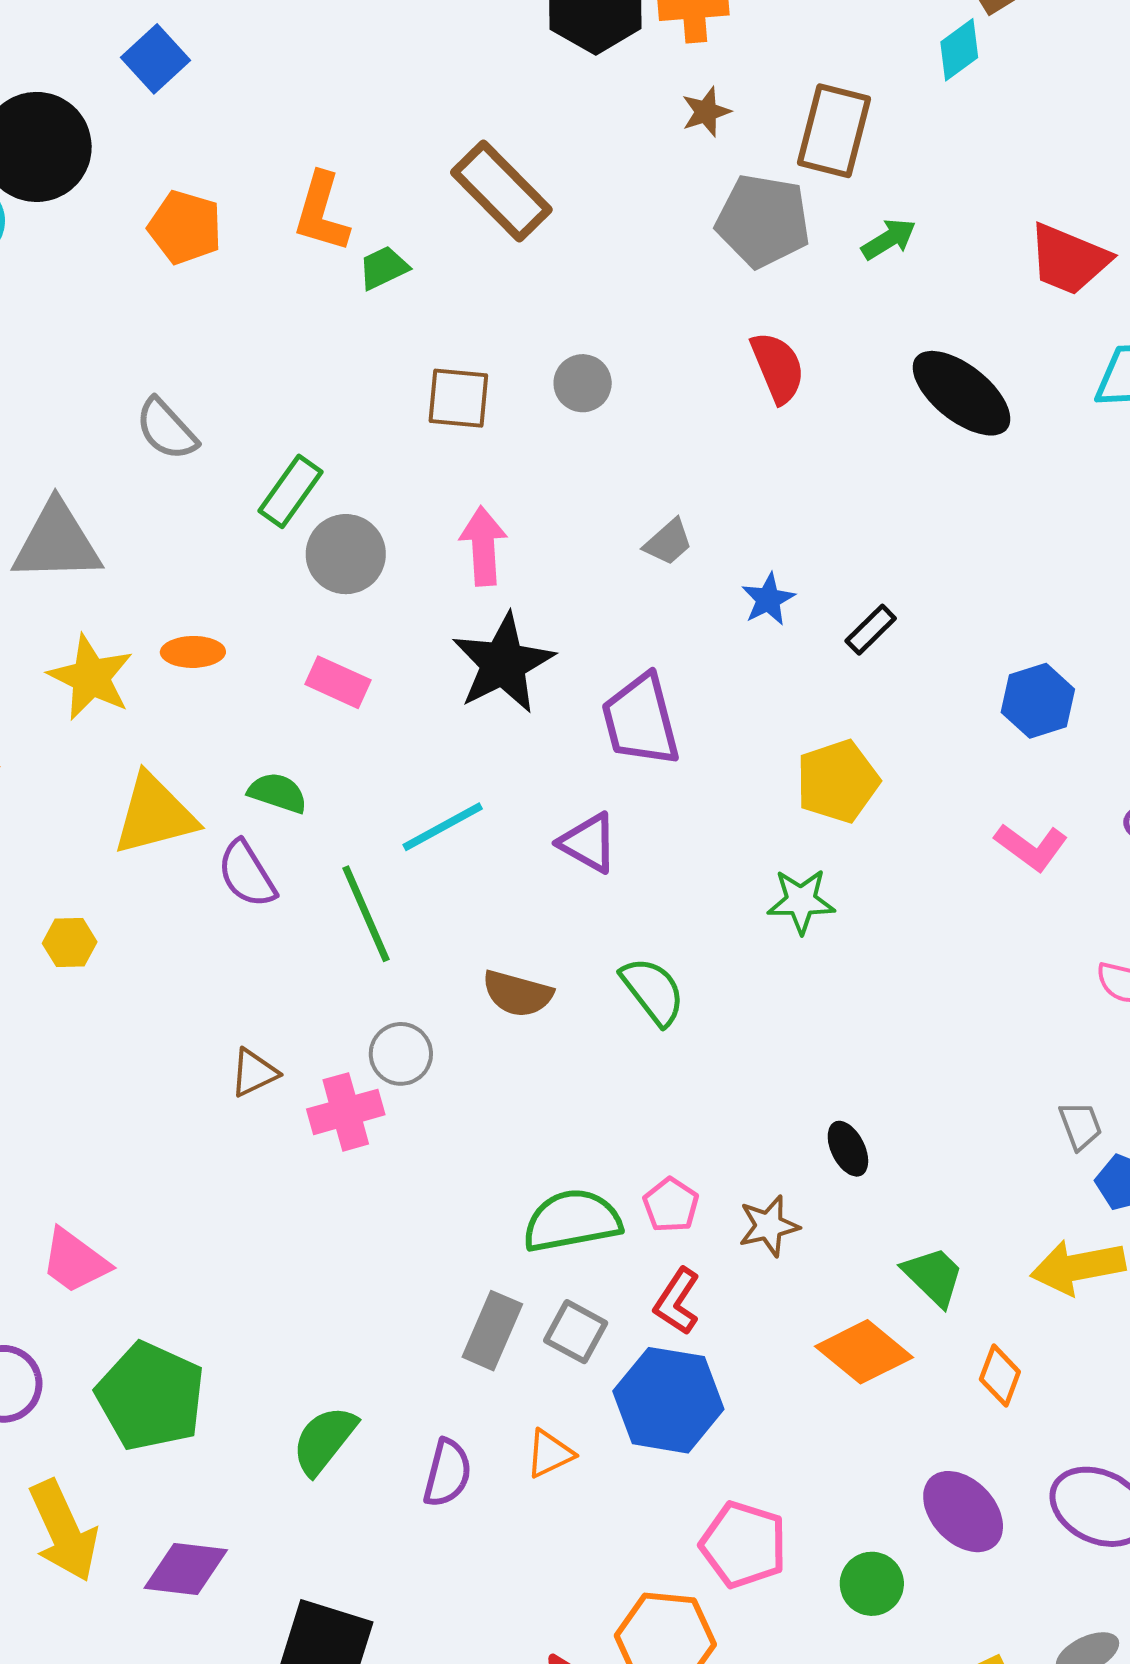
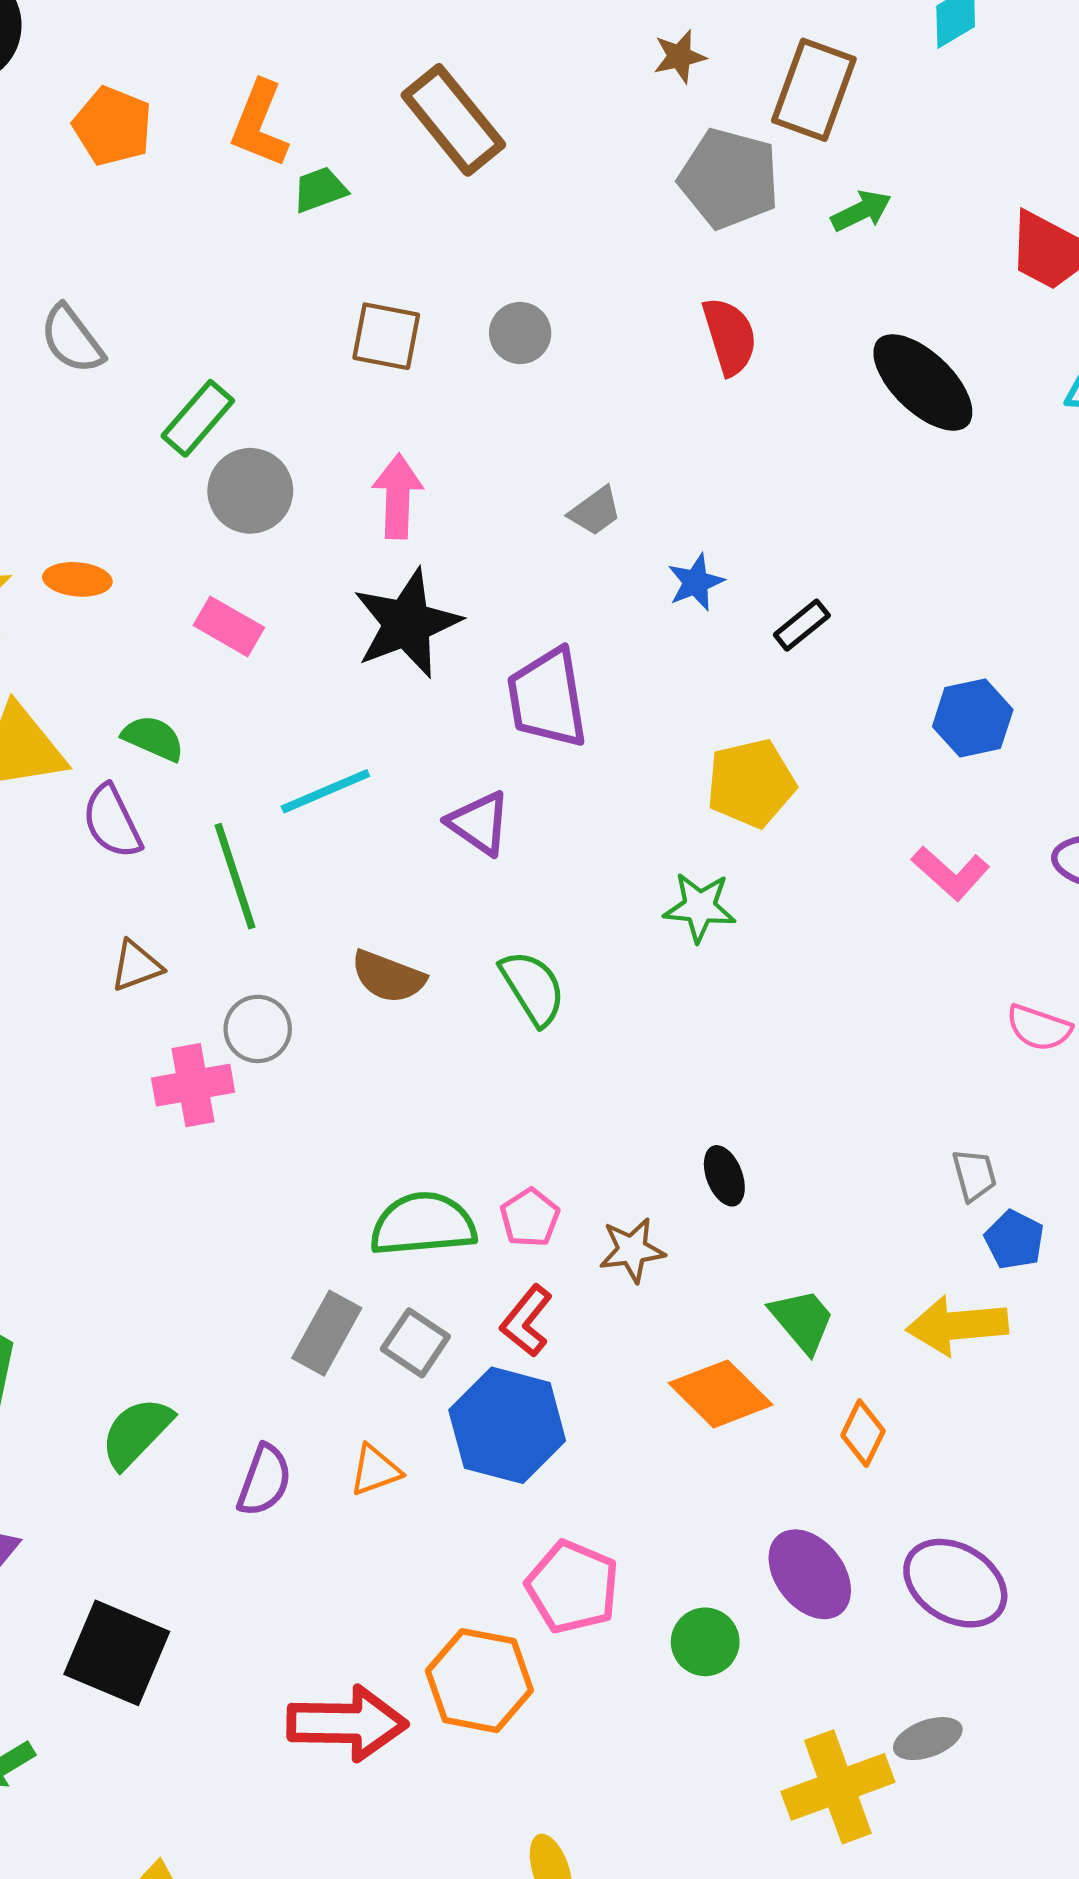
brown triangle: (254, 1073) -> (136, 966), moved

